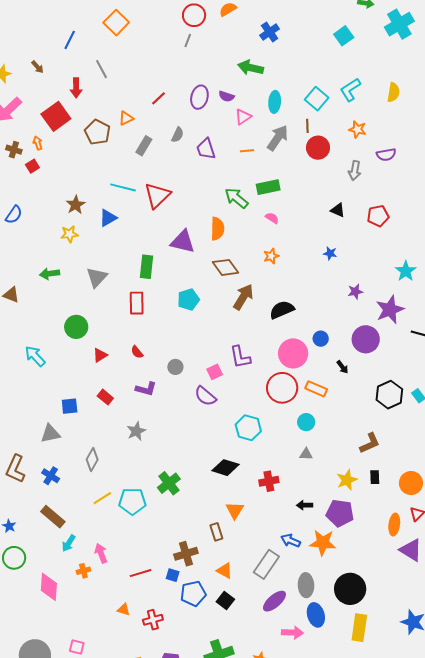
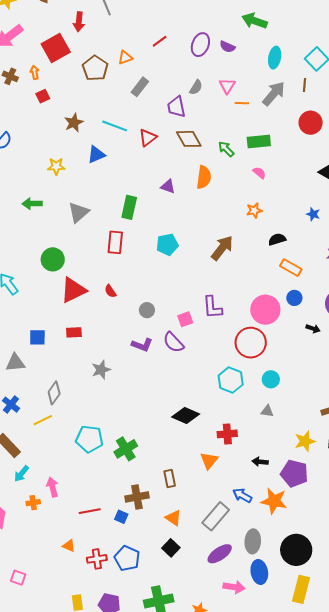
pink triangle: (243, 117) -> (227, 86), moved, turned -30
gray semicircle: (178, 135) -> (196, 87), moved
red circle: (318, 148) -> (311, 123), moved
purple trapezoid: (206, 149) -> (176, 107), moved
red square: (32, 166) -> (43, 96), moved
red triangle: (157, 195) -> (148, 138), size x0.7
green arrow: (236, 198) -> (226, 149), size x0.7
brown star: (76, 205) -> (74, 123), moved
purple triangle: (183, 242) -> (168, 186), size x0.6
brown diamond: (226, 267) -> (189, 139), moved
black semicircle: (282, 310) -> (277, 239), moved, size x0.7
red triangle: (100, 355) -> (73, 290), size x1.8
black arrow: (343, 367) -> (313, 329), turned -40
purple L-shape: (146, 389) -> (142, 345), moved
orange rectangle: (316, 389) -> (291, 268), moved
red rectangle: (105, 397) -> (74, 332), turned -49
cyan hexagon: (248, 428) -> (231, 380), moved
green cross: (169, 483) -> (126, 449), moved
yellow line: (102, 498) -> (43, 420), moved
orange triangle: (235, 510) -> (209, 461), moved
blue pentagon: (193, 594) -> (127, 558), moved, turned 30

